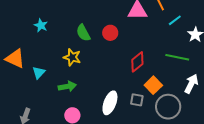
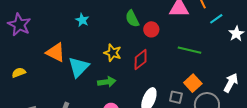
green semicircle: (83, 33) -> (132, 19), moved
green line: (177, 57) -> (189, 50), moved
red diamond: (137, 62) -> (141, 60), moved
cyan triangle: (39, 73) -> (79, 67), size x1.6

